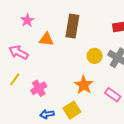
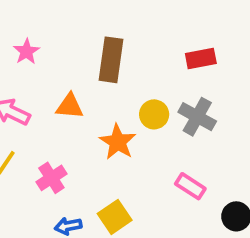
orange triangle: (46, 39) -> (70, 106), moved
orange star: (84, 85) -> (118, 142), moved

